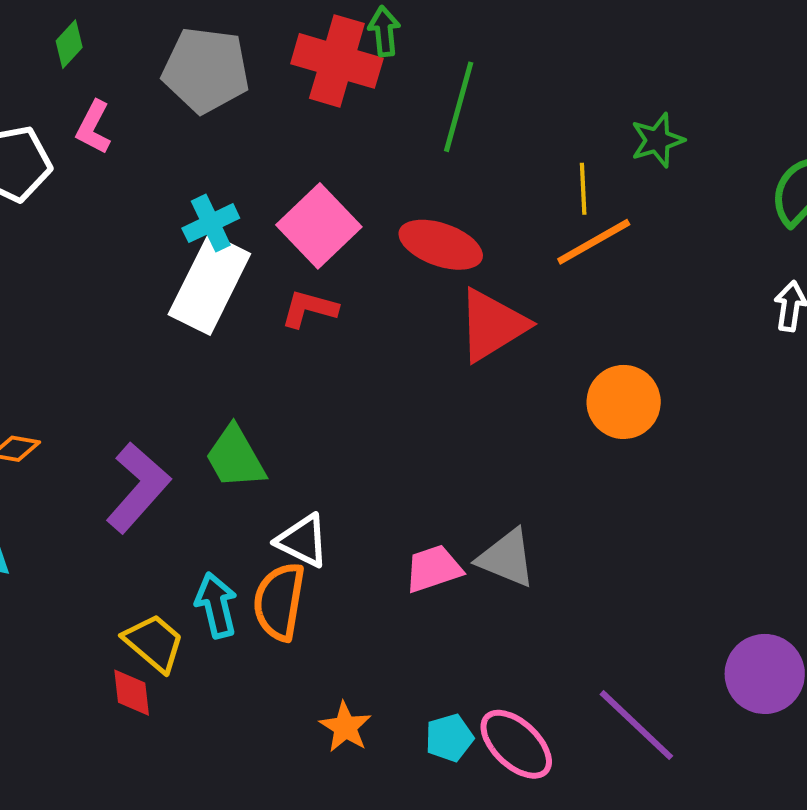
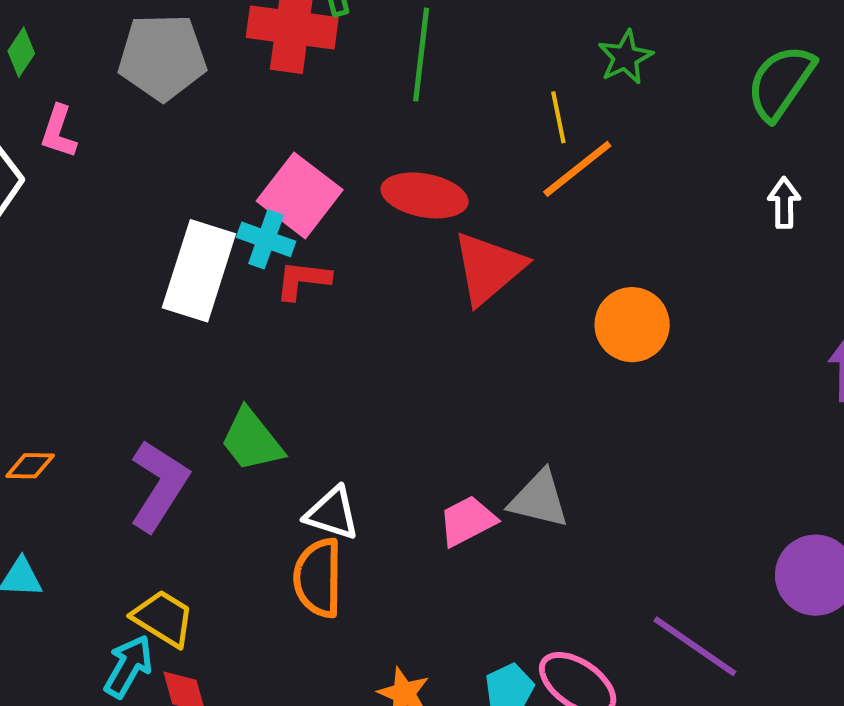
cyan cross: (211, 223) -> (266, 239), moved, turned -36
cyan arrow: (216, 605) -> (128, 666), moved, turned 52
yellow trapezoid: (154, 643) -> (163, 618), moved

